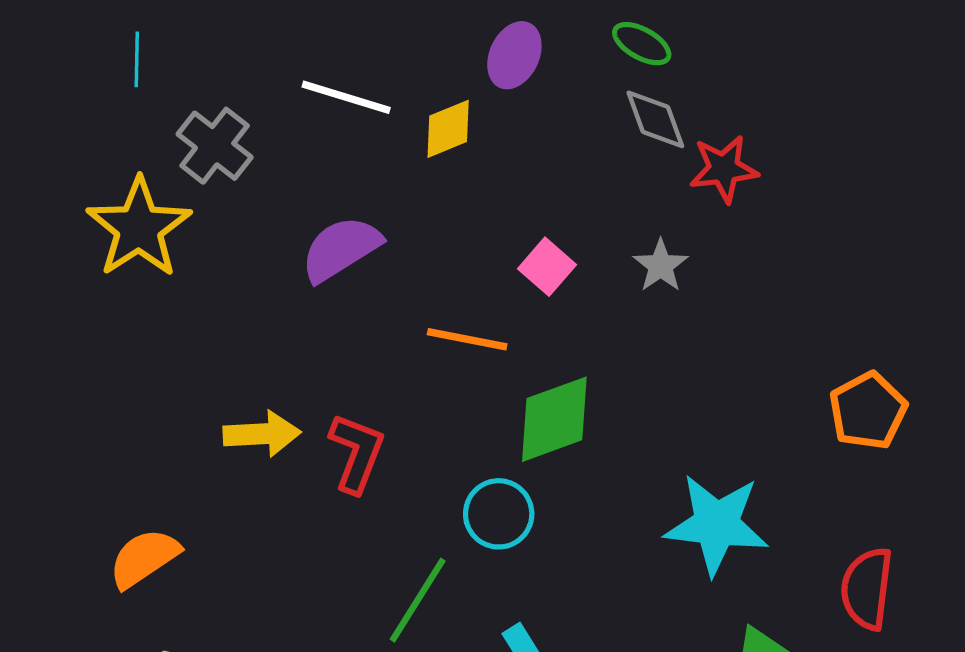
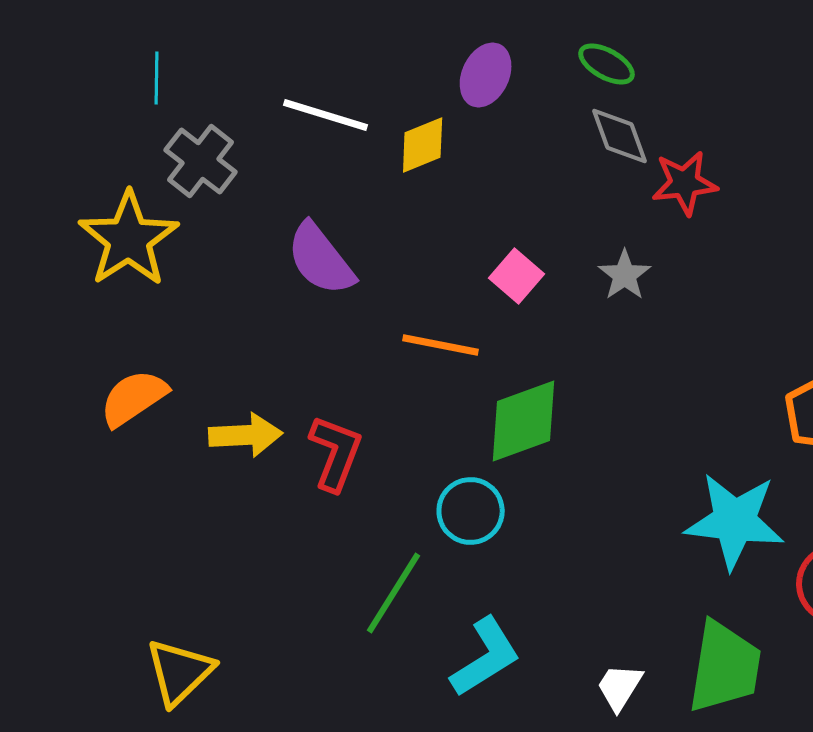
cyan line: (137, 59) -> (157, 78), moved
purple semicircle: (341, 249) -> (321, 259), turned -96
cyan star: (716, 524) -> (735, 521), moved
orange semicircle: (144, 558) -> (134, 398), moved

